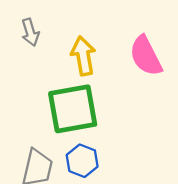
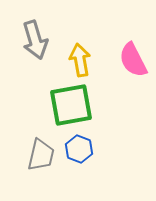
gray arrow: (30, 32) -> (35, 40), size x1.6

